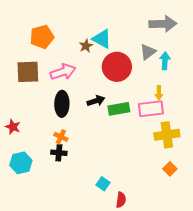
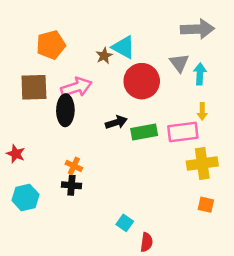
gray triangle: (148, 52) -> (179, 63), turned -30
yellow arrow: (159, 93) -> (202, 111), moved
black ellipse: (62, 104) -> (65, 110), moved
orange square: (170, 169) -> (206, 205), turned -32

